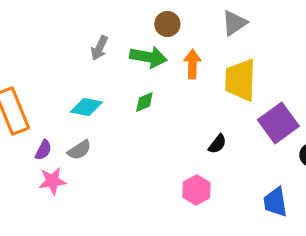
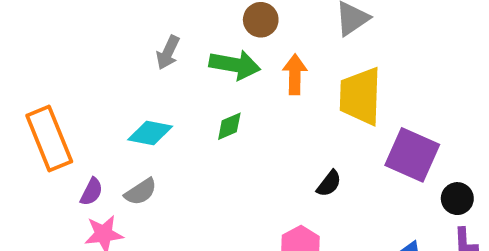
purple square: (278, 123) -> (412, 155), turned -30

